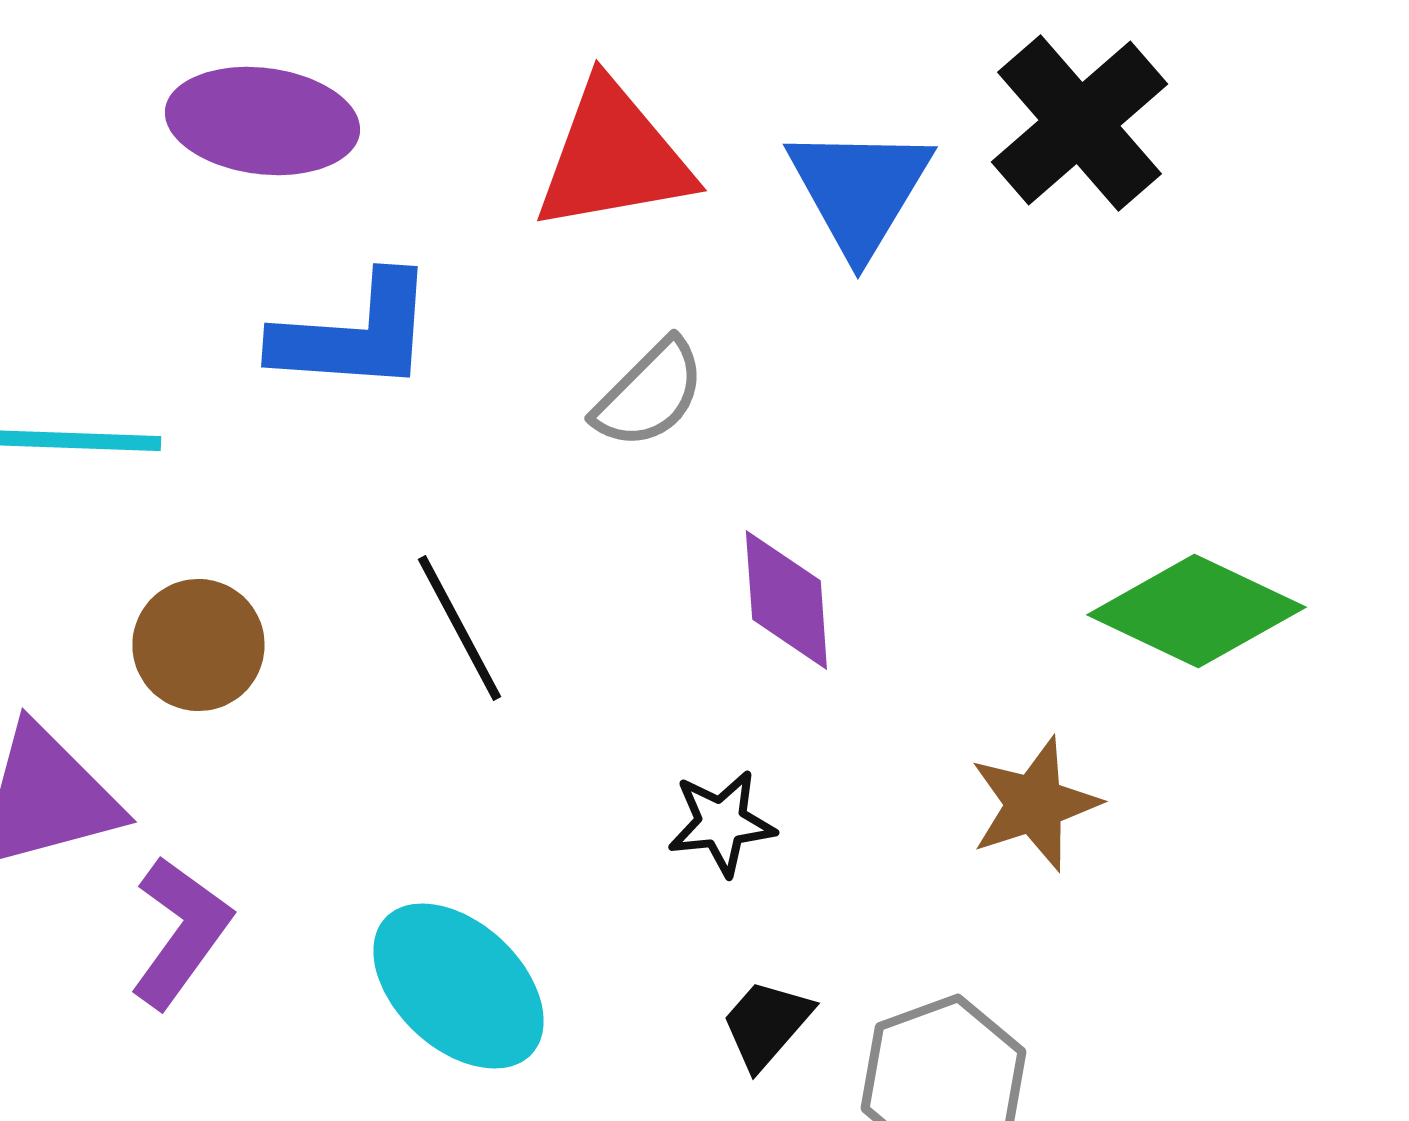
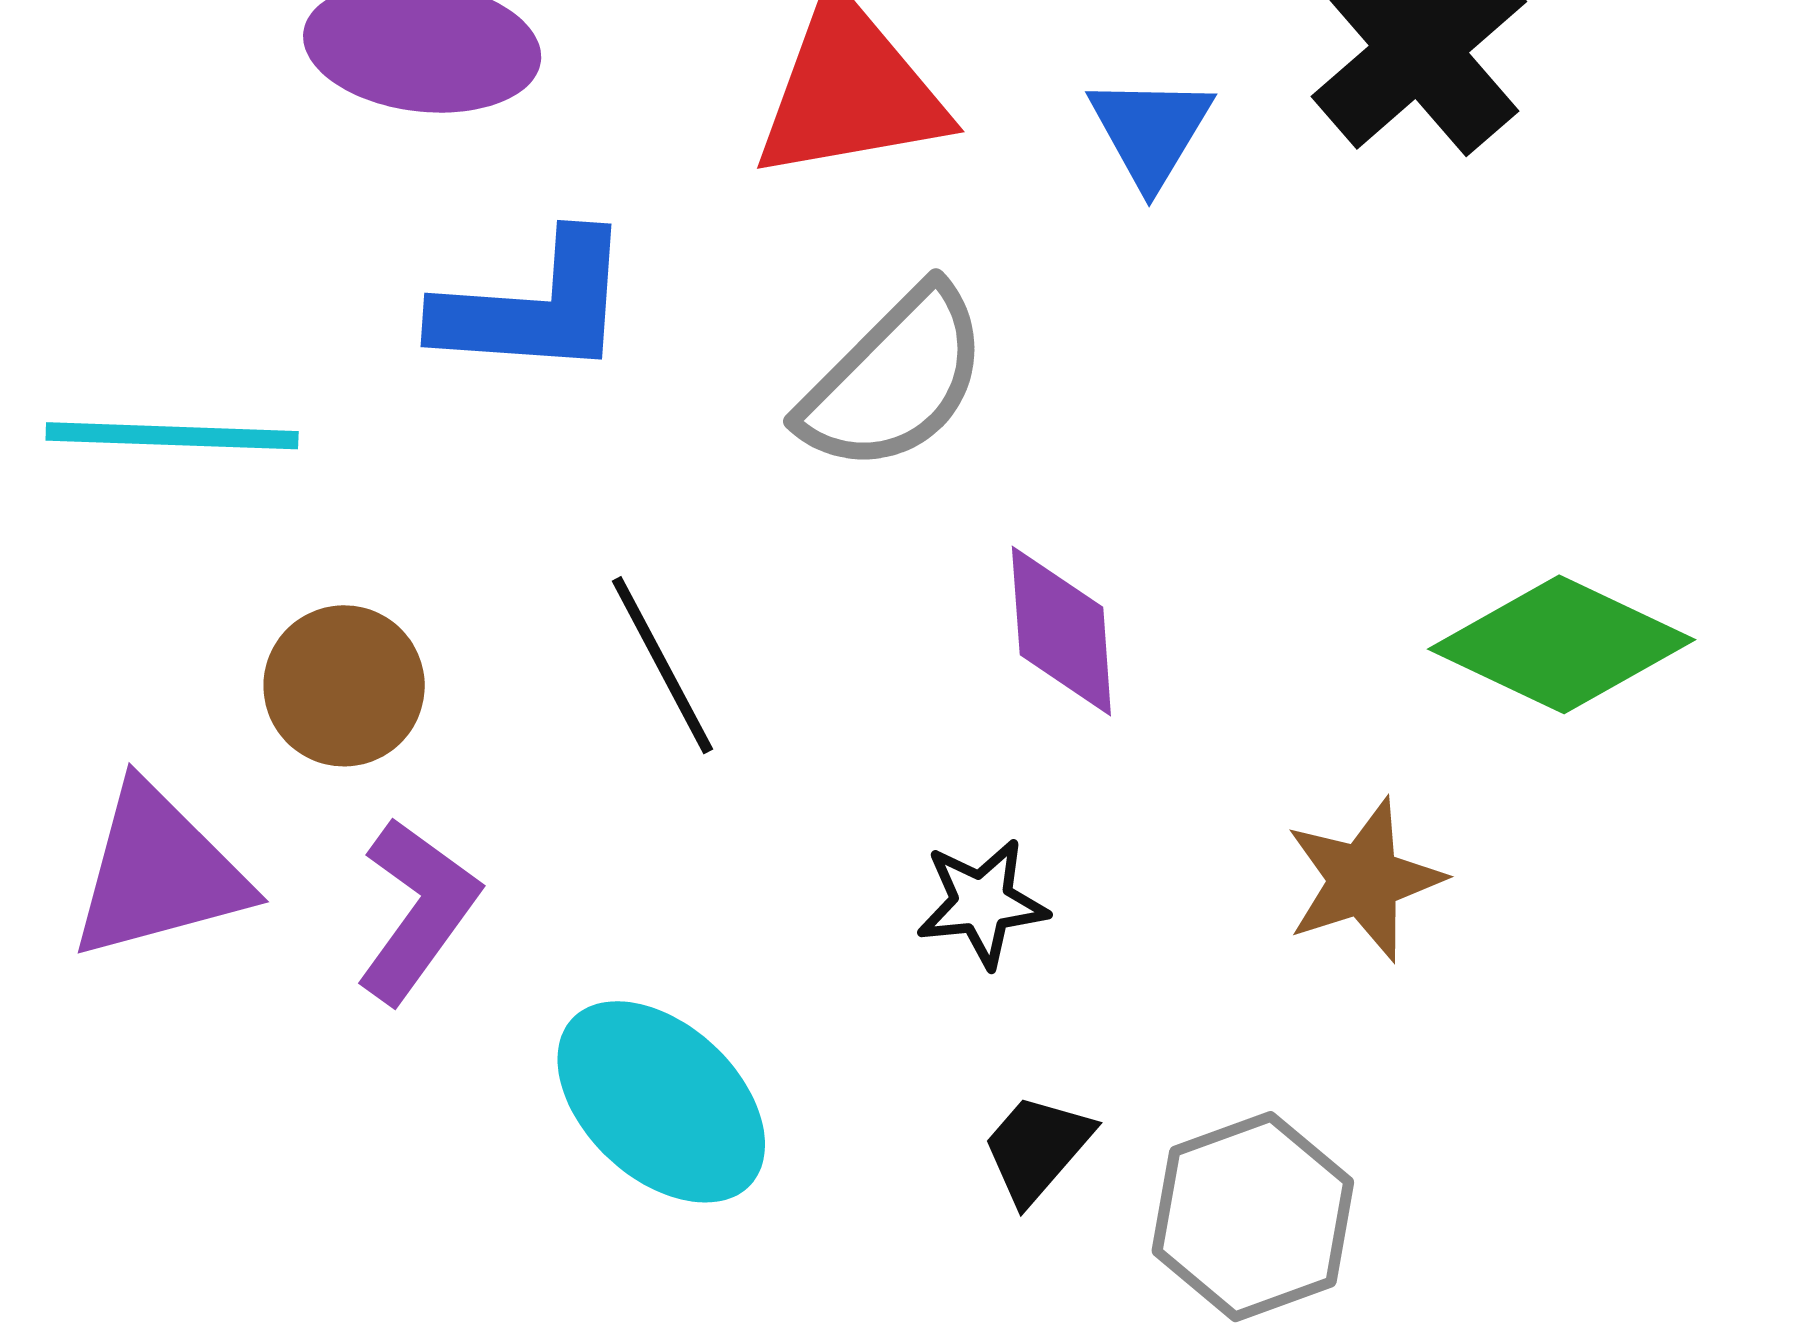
blue triangle: (859, 190) -> (1150, 131), size x0.7
gray semicircle: (649, 394) -> (894, 380), size x1.4
purple L-shape: (180, 932) -> (417, 910), moved

